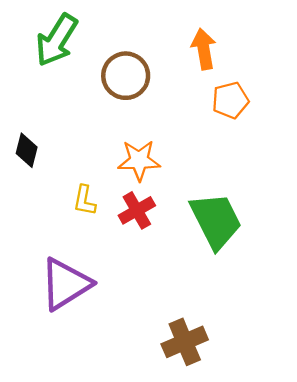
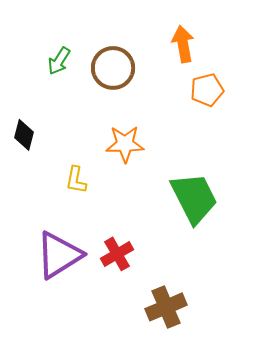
green arrow: (57, 40) -> (59, 61), moved, size x0.6
red cross: (137, 210) -> (117, 254), moved

